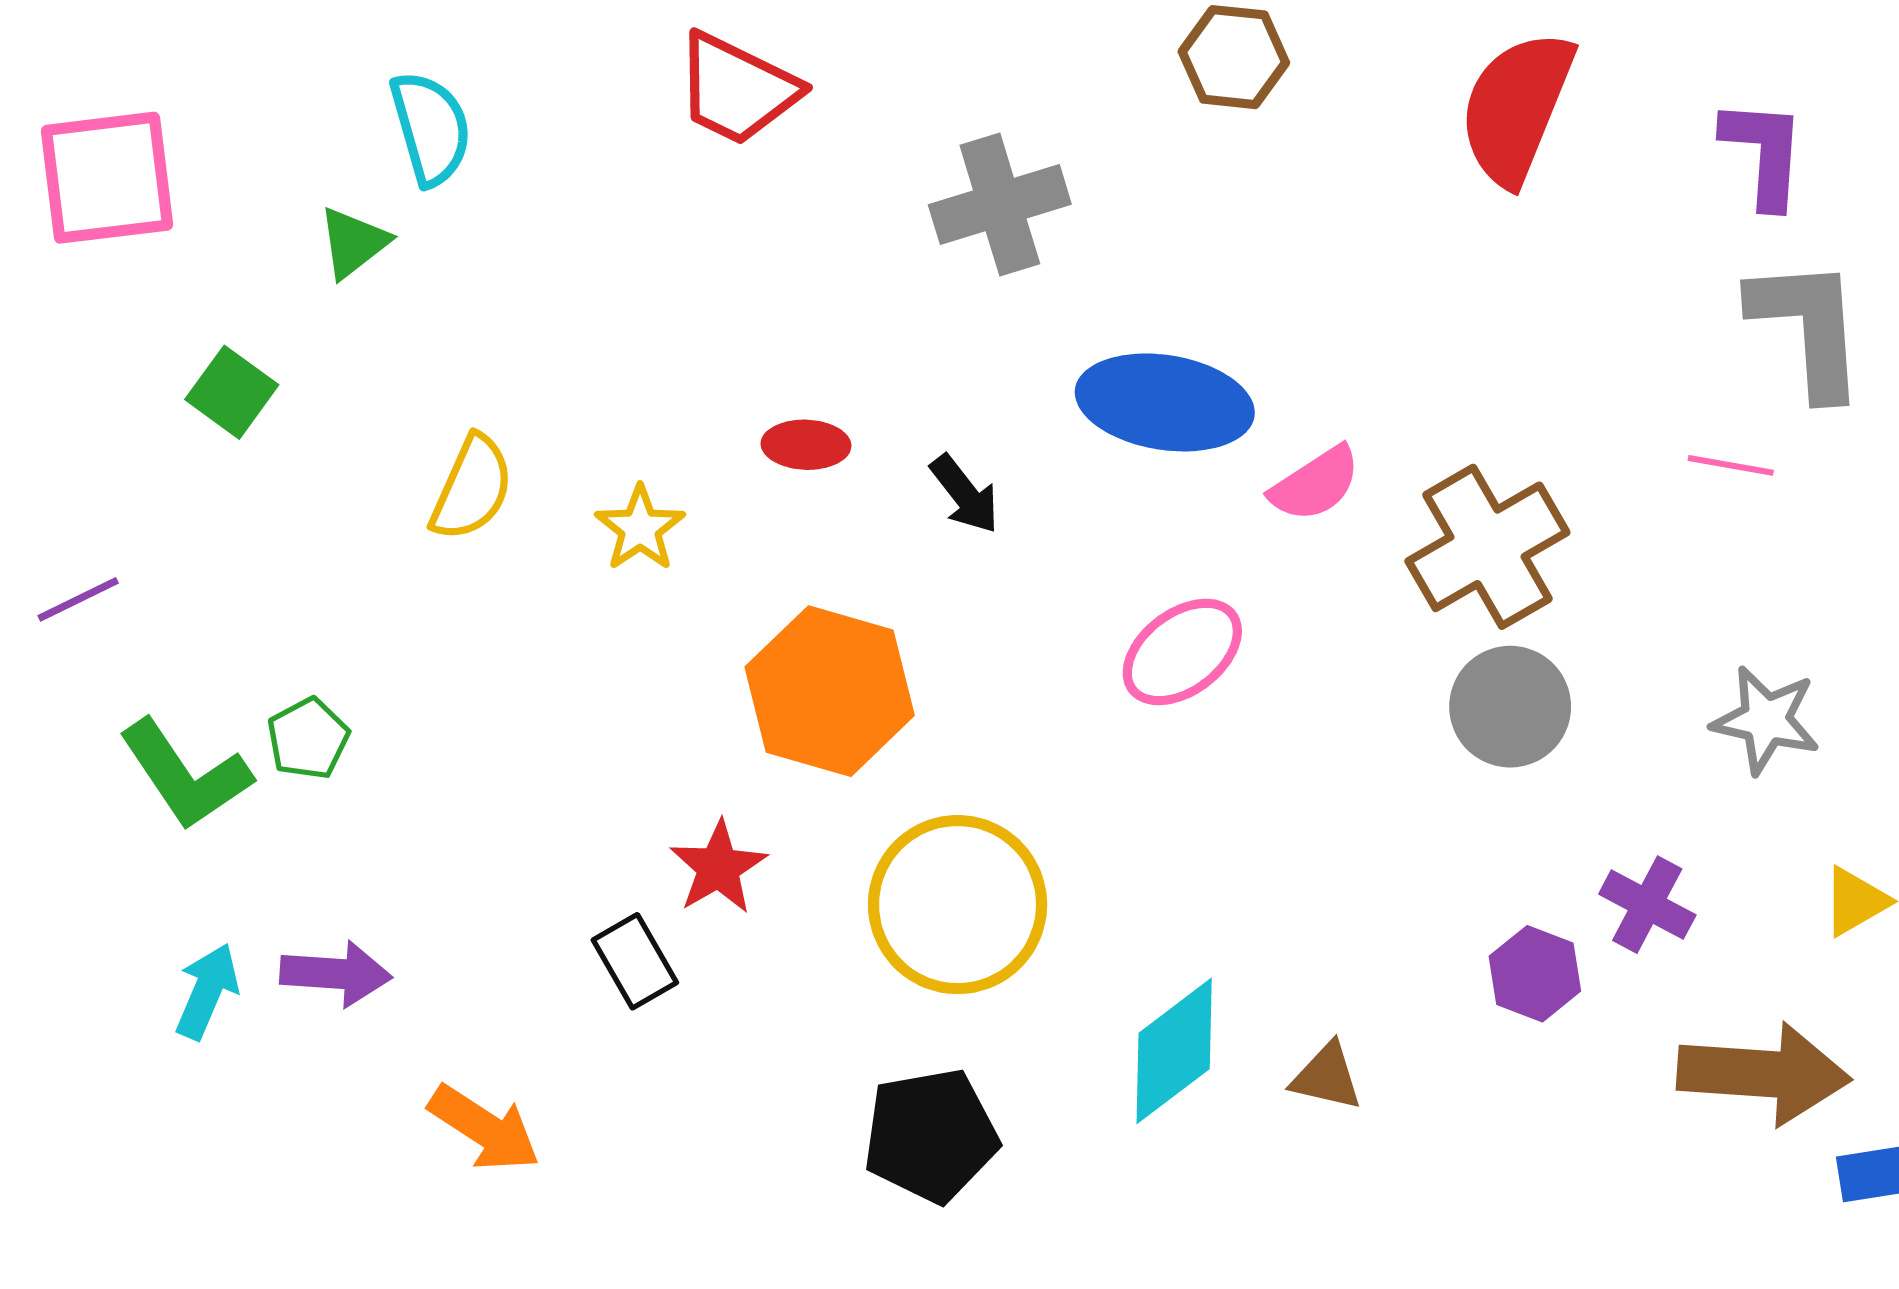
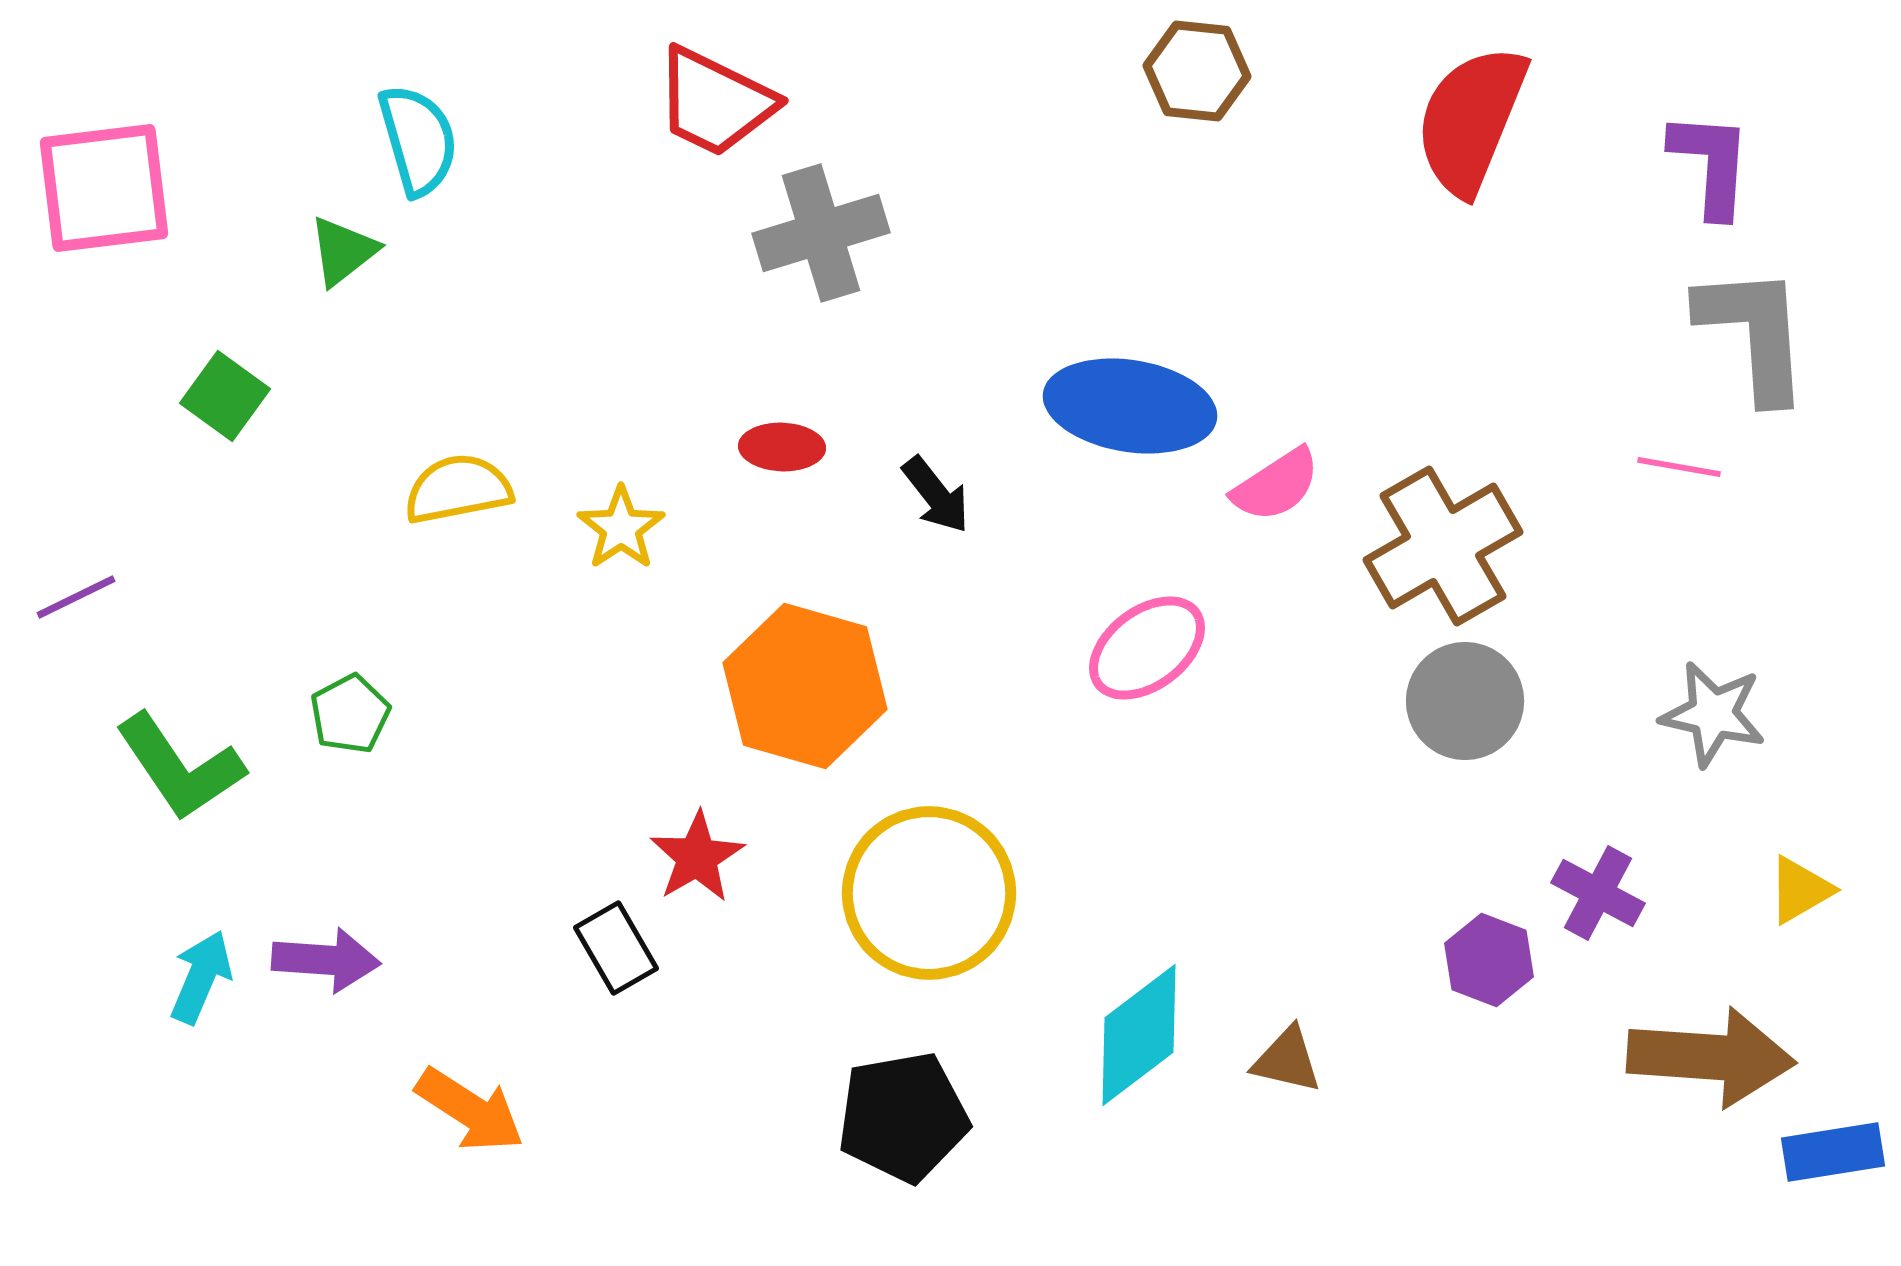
gray cross: (1000, 205) -> (821, 233), moved
yellow semicircle: (472, 488) -> (458, 489), turned -125
green pentagon: (308, 739) -> (350, 714), moved

